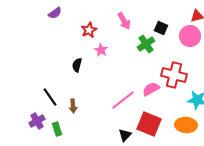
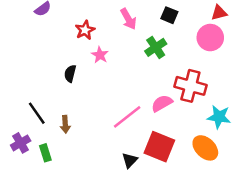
black square: (161, 28) -> (169, 15), moved
orange ellipse: (186, 125) -> (205, 148), turned 40

